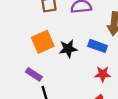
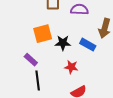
red star: (103, 74) -> (71, 67), moved

